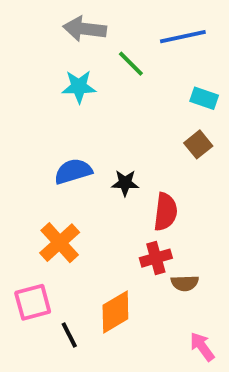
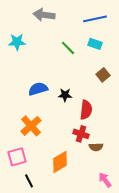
green line: (131, 64) -> (68, 48), moved
cyan star: (79, 87) -> (17, 42), moved
cyan rectangle: (204, 98) -> (95, 44), moved
red cross: (156, 258) -> (81, 134), turned 35
black line: (69, 335) -> (29, 181), moved

